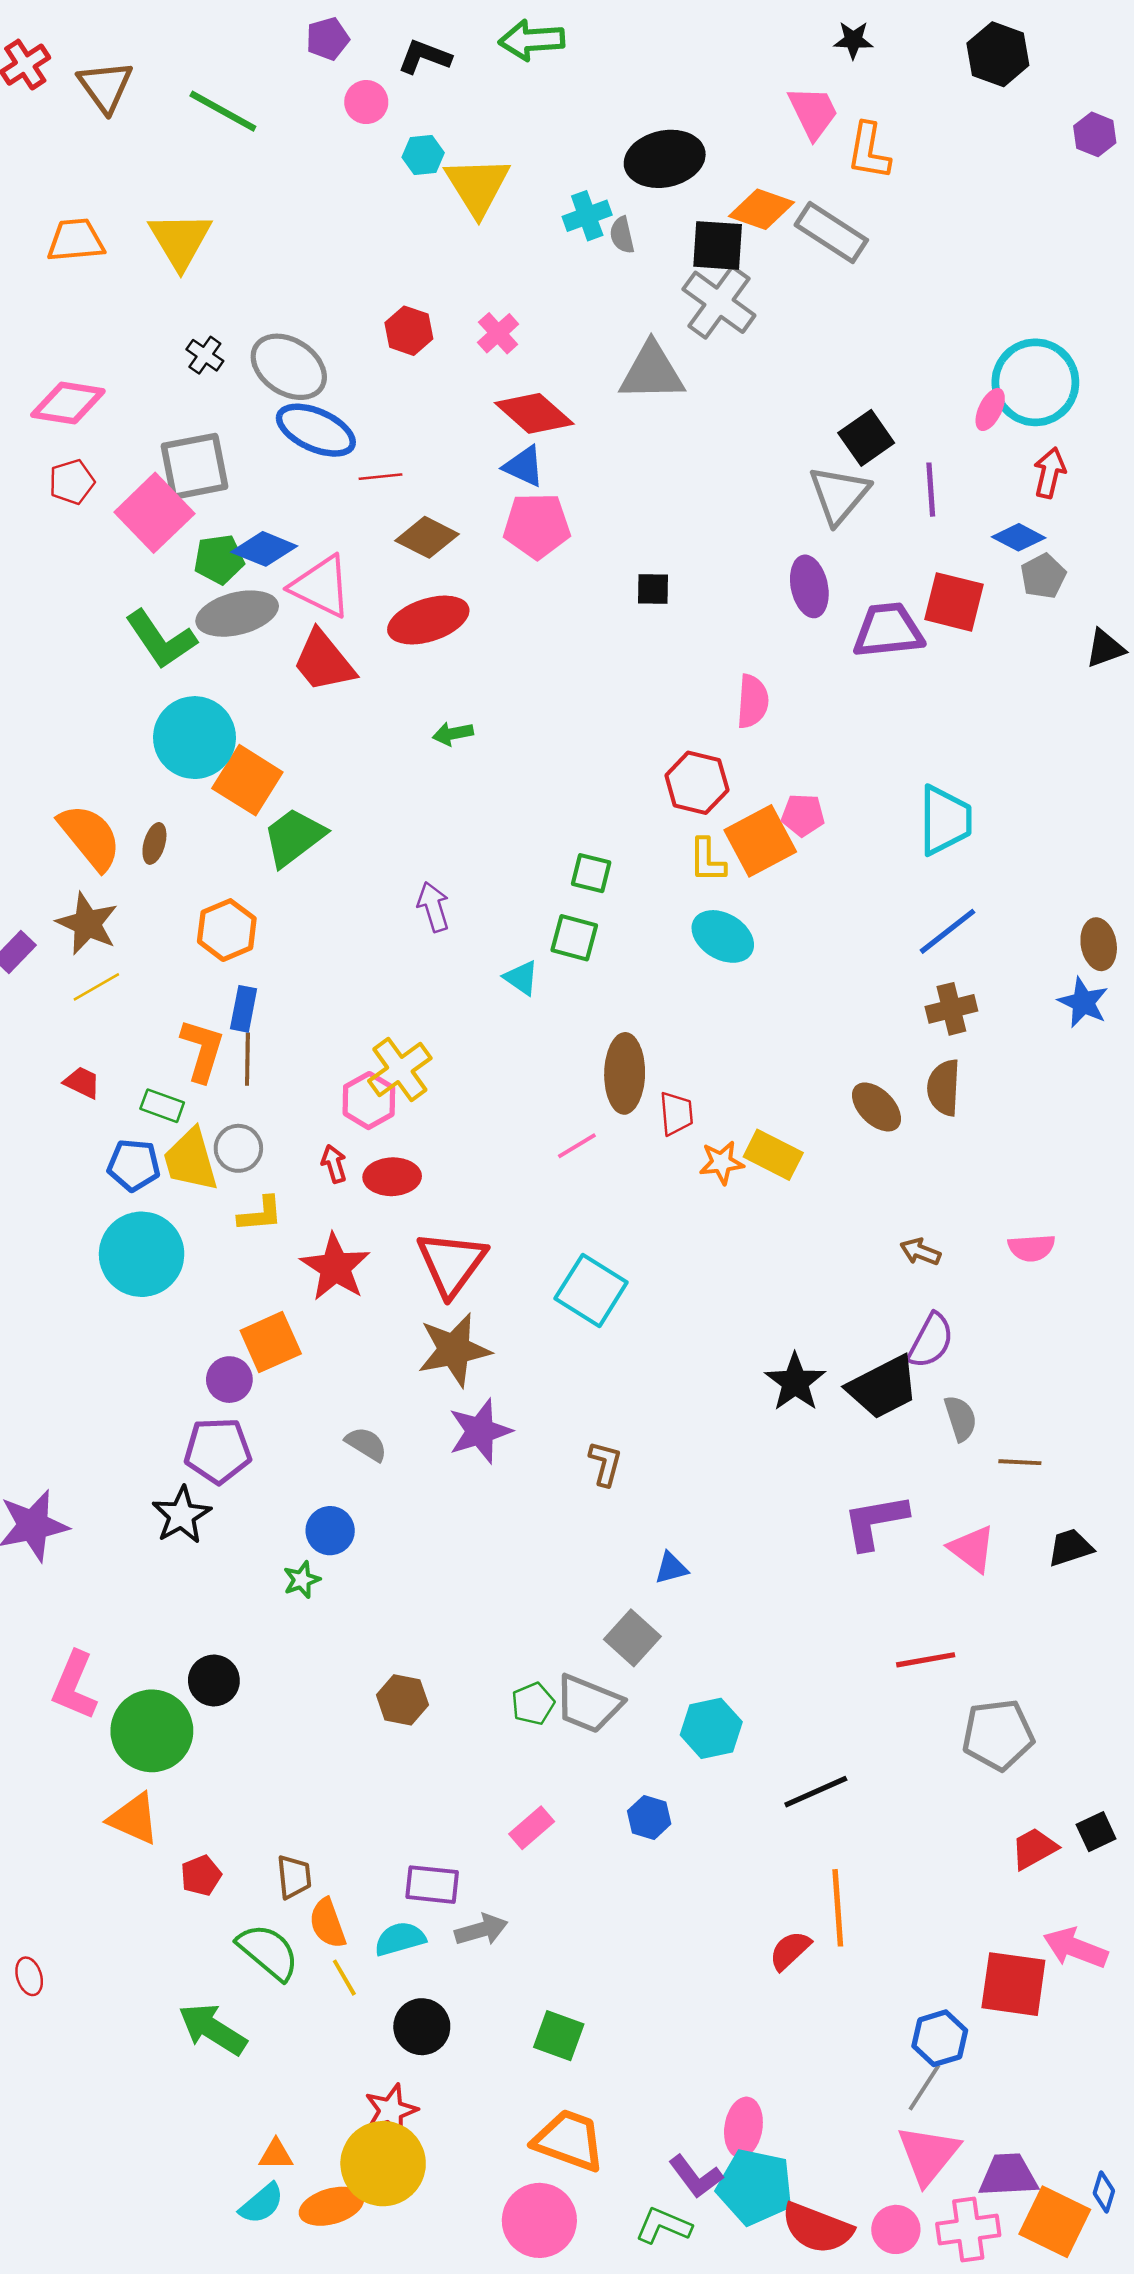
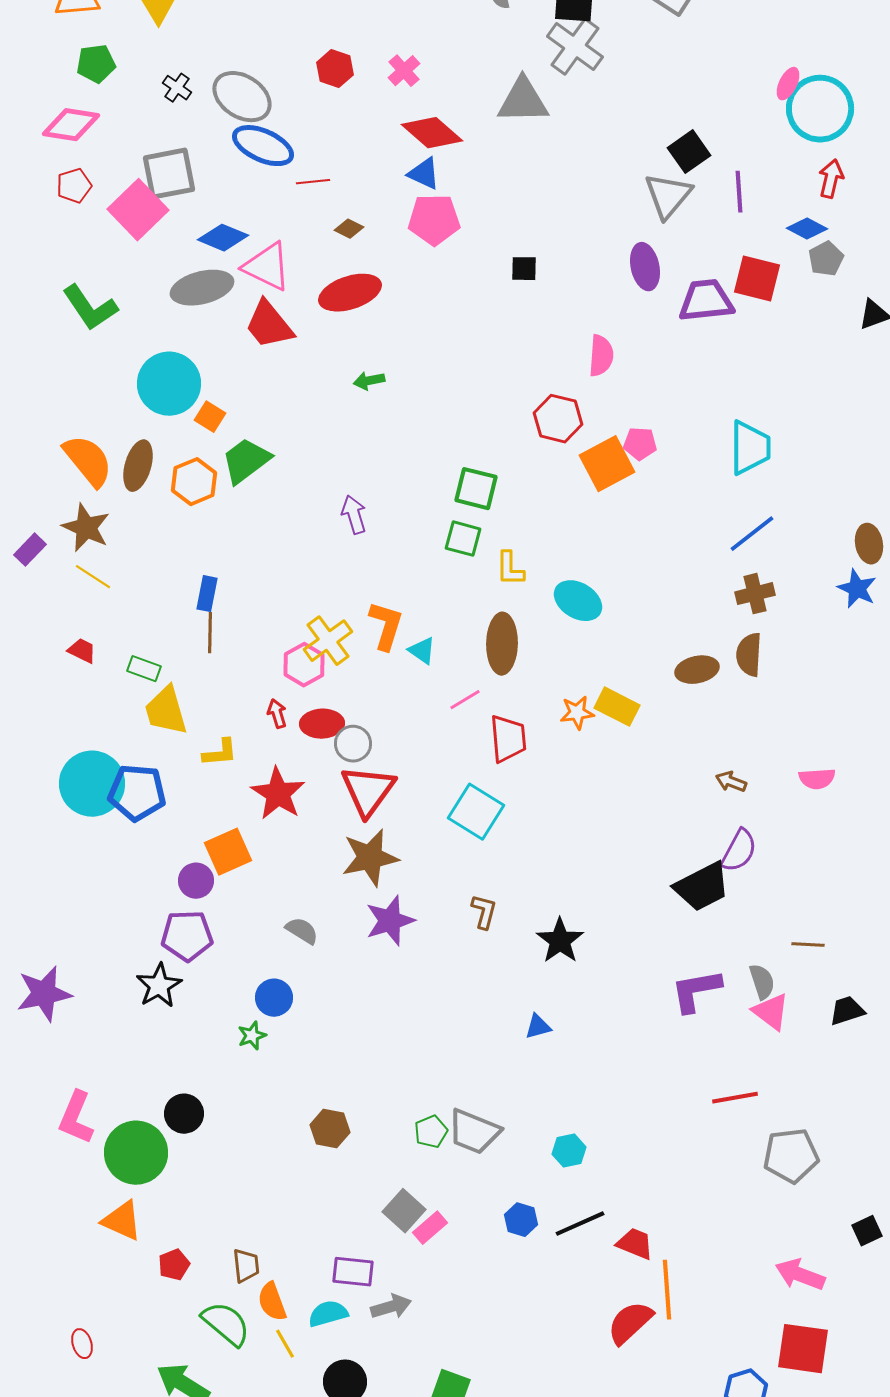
pink ellipse: (990, 409) -> (788, 84), moved
brown diamond: (427, 537) -> (349, 229), size x0.6
green pentagon: (219, 559) -> (96, 64), moved
green L-shape: (161, 639) -> (90, 308), moved
orange square: (247, 780) -> (210, 417), size x0.6
brown ellipse: (154, 843) -> (138, 466), size x1.6
yellow L-shape: (707, 860) -> (510, 569), moved
green square: (591, 873) -> (476, 489), size x1.4
orange hexagon: (227, 930) -> (194, 482), moved
cyan ellipse: (723, 936) -> (578, 601), moved
cyan triangle: (521, 978) -> (422, 651), moved
yellow line: (96, 987) -> (93, 577), turned 63
orange L-shape: (202, 1050) -> (386, 626), moved
brown ellipse: (877, 1107) -> (697, 670), turned -57
red trapezoid: (676, 1113) -> (508, 739), moved, size x1.4
gray circle: (238, 1148) -> (353, 744), moved
blue pentagon: (134, 1165) -> (137, 793), moved, size x1.4
cyan circle: (142, 1254) -> (92, 784), moved
black star: (795, 1382) -> (560, 941), moved
gray semicircle: (960, 1418) -> (762, 982), moved
brown L-shape: (605, 1463) -> (484, 912), moved
gray square: (632, 1638) -> (404, 1211), moved
cyan hexagon: (711, 1728) -> (569, 1151), size x0.7
black line: (816, 1792) -> (580, 1224), moved
red trapezoid: (1034, 1848) -> (635, 1244), moved, turned 51
pink arrow: (1075, 1948) -> (800, 1275), moved
red semicircle: (790, 1950) -> (630, 1323), size x1.4
red ellipse: (29, 1976) -> (82, 1344), moved

